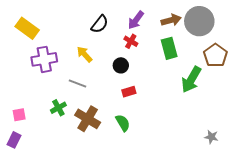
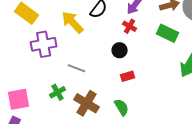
green rectangle: (169, 48) -> (168, 33), turned -50
yellow arrow: (85, 54) -> (73, 22), moved, size x1.4
pink square: (19, 115) -> (19, 99), size x1.6

